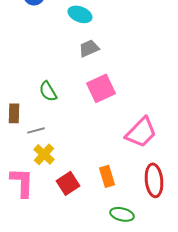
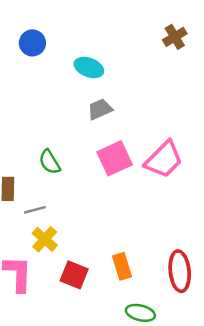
pink trapezoid: (141, 132) -> (164, 160), moved
red square: (68, 183) -> (74, 275), turned -35

